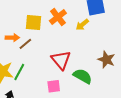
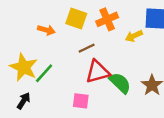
brown line: (25, 44) -> (87, 48), moved
red triangle: (61, 60) -> (98, 72), turned 40
green semicircle: (83, 76) -> (120, 83), moved

